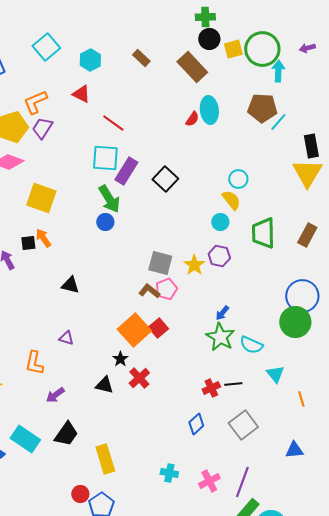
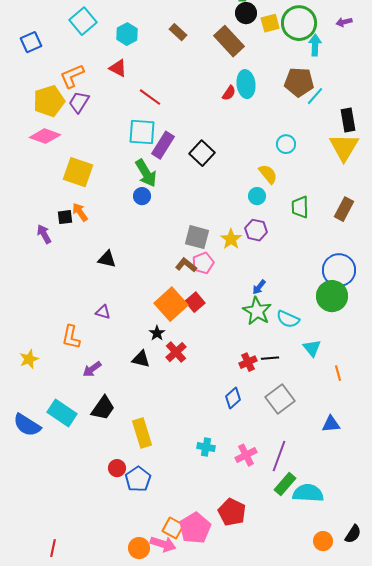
cyan circle: (238, 179) -> (286, 144), moved
green trapezoid: (263, 233) -> (300, 207), size x0.7

